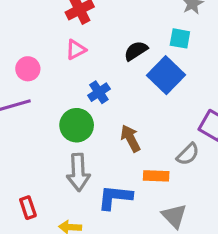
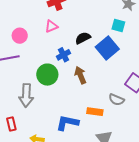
black semicircle: (136, 51) -> (83, 38), moved
brown arrow: (130, 138) -> (80, 75), moved
gray semicircle: (188, 154) -> (116, 100), turned 63
gray arrow: (78, 172) -> (26, 95), moved

